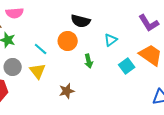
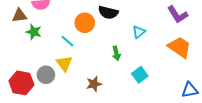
orange circle: (68, 41) -> (85, 23), moved
cyan square: (127, 66) -> (140, 75), moved
gray circle: (13, 67) -> (46, 75), moved

